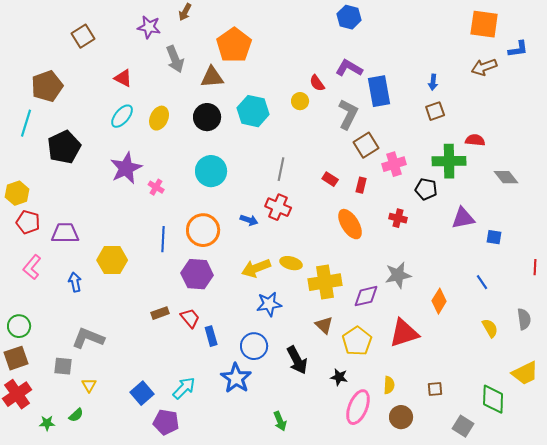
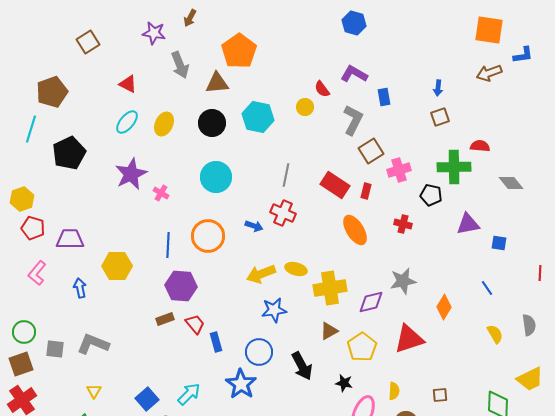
blue rectangle: (379, 91) -> (384, 97), size x0.6
red rectangle: (330, 179) -> (335, 185), size x1.8
purple hexagon: (197, 274) -> (181, 286), moved
brown triangle: (324, 325) -> (329, 331), turned 48
gray square: (63, 366) -> (55, 349), moved

